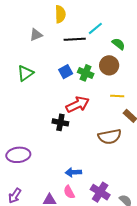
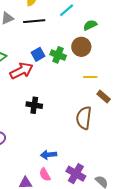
black line: (75, 39) -> (34, 21), moved
green semicircle: (118, 44) -> (90, 25), turned -64
red arrow: (78, 104) -> (21, 71), moved
brown semicircle: (110, 137) -> (84, 118), turned 110

